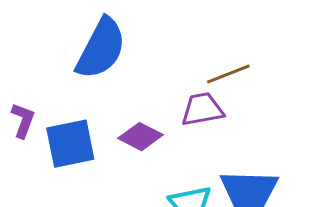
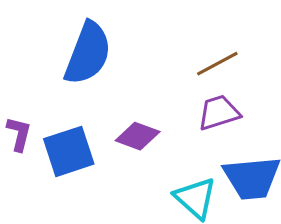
purple trapezoid: (202, 109) -> (219, 113), moved

